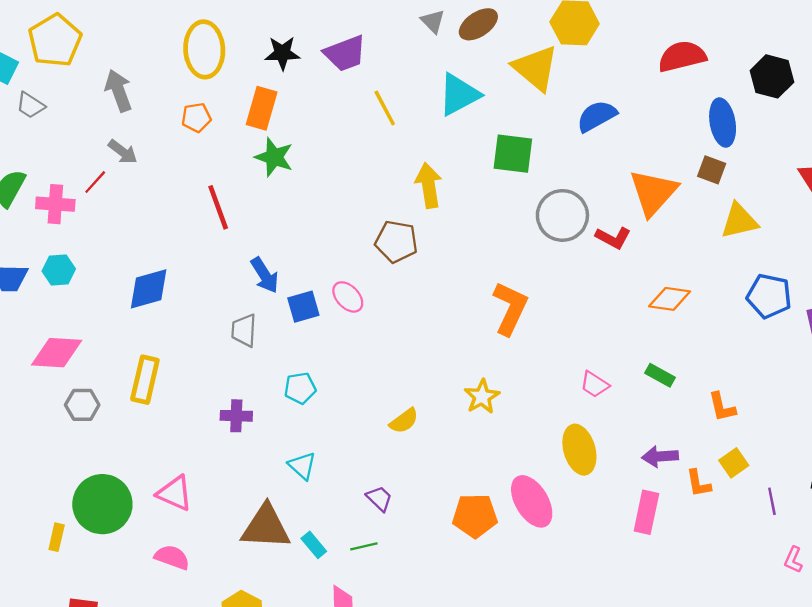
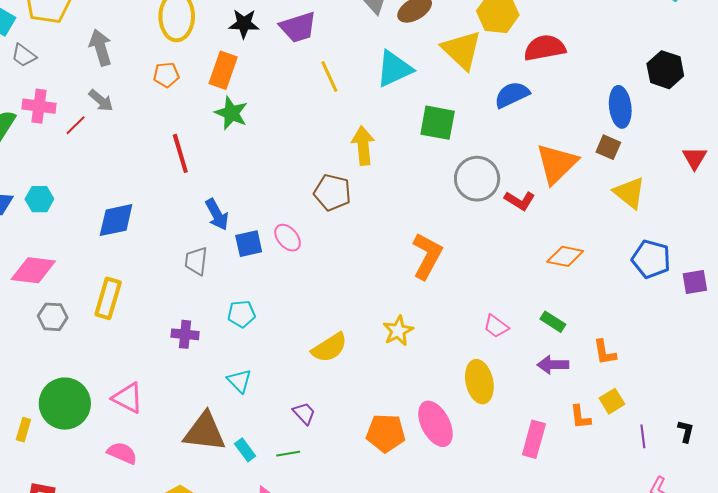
red semicircle: (682, 56) -> (545, 48), moved
pink cross: (55, 204) -> (39, 106), moved
yellow triangle: (739, 221) -> (629, 193), turned 48
yellow semicircle: (404, 421) -> (329, 348), size x1.4
purple arrow: (660, 456) -> (553, 365), moved

